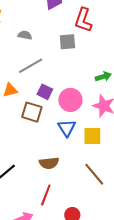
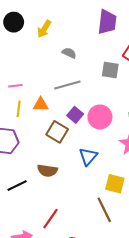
pink circle: (70, 100) -> (100, 117), moved
yellow square: (92, 136) -> (115, 184), moved
brown semicircle: (49, 163) -> (47, 171), moved

